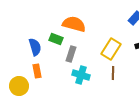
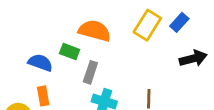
blue semicircle: (35, 47) -> (40, 63), turned -54
yellow rectangle: (111, 49) -> (147, 25), moved

